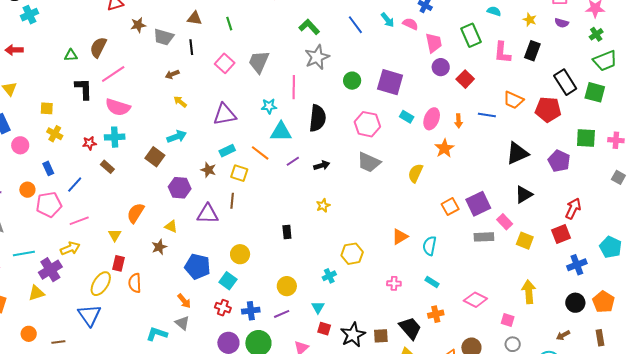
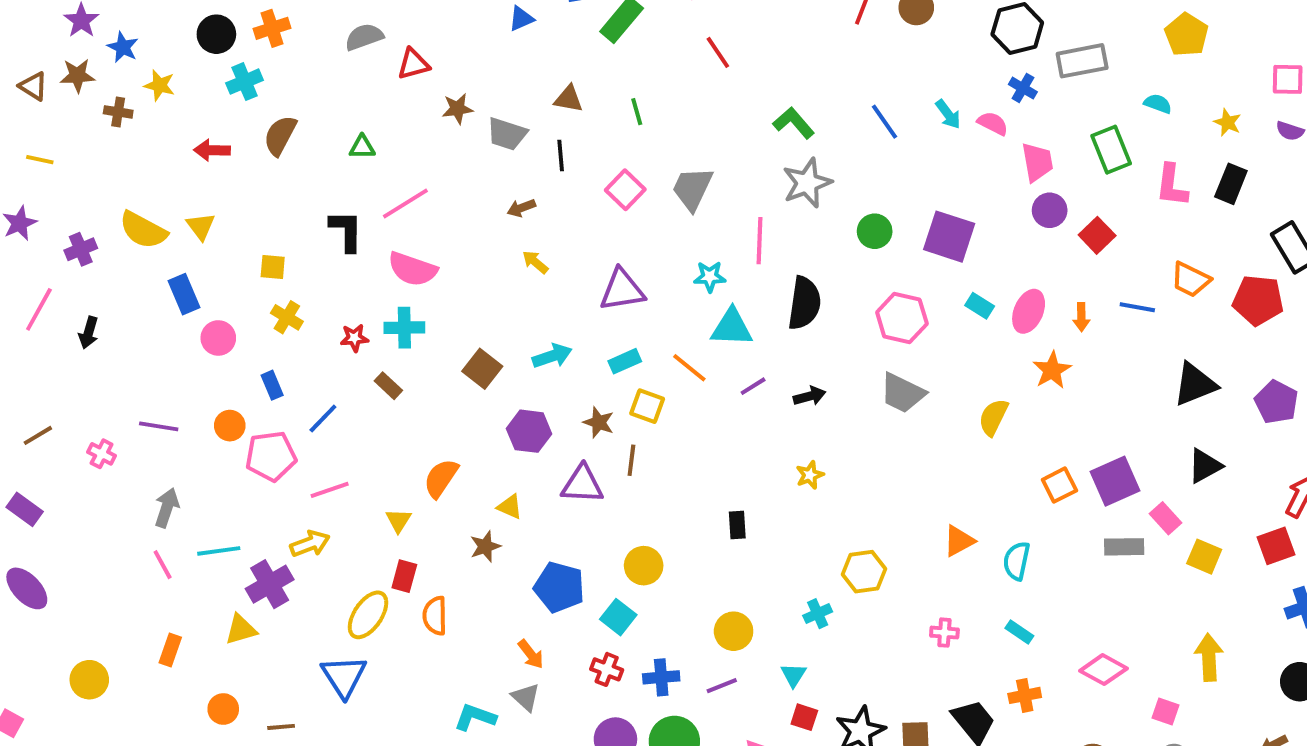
brown semicircle: (98, 47) -> (280, 135), moved
green triangle: (71, 55) -> (362, 147), moved
cyan arrow: (177, 137) -> (552, 356), moved
brown star: (208, 170) -> (599, 422), moved

